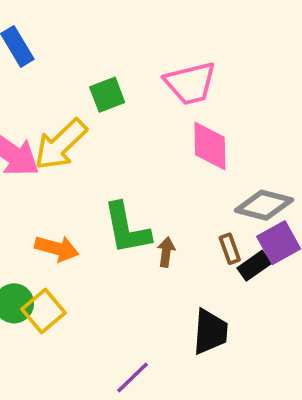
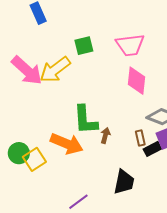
orange arrow: (57, 248) -> (67, 144), moved, size x1.4

